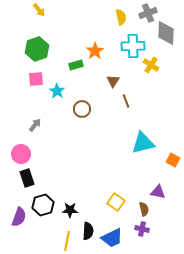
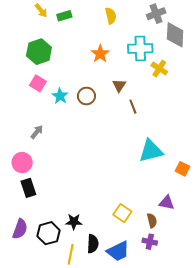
yellow semicircle: (121, 17) -> (111, 16), moved
green rectangle: (76, 65) -> (64, 16), moved
pink square: (36, 79) -> (38, 83), turned 35
brown circle: (82, 109) -> (86, 96), moved
black hexagon: (43, 205) -> (48, 233), moved

